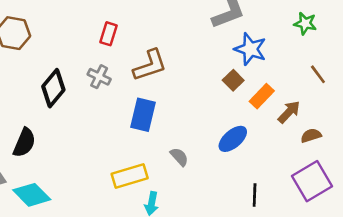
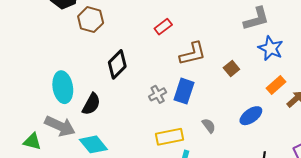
red rectangle: (108, 34) -> (163, 27), turned 30
gray cross: (99, 77) -> (158, 94), moved, turned 30
brown square: (233, 80) -> (231, 69), moved

